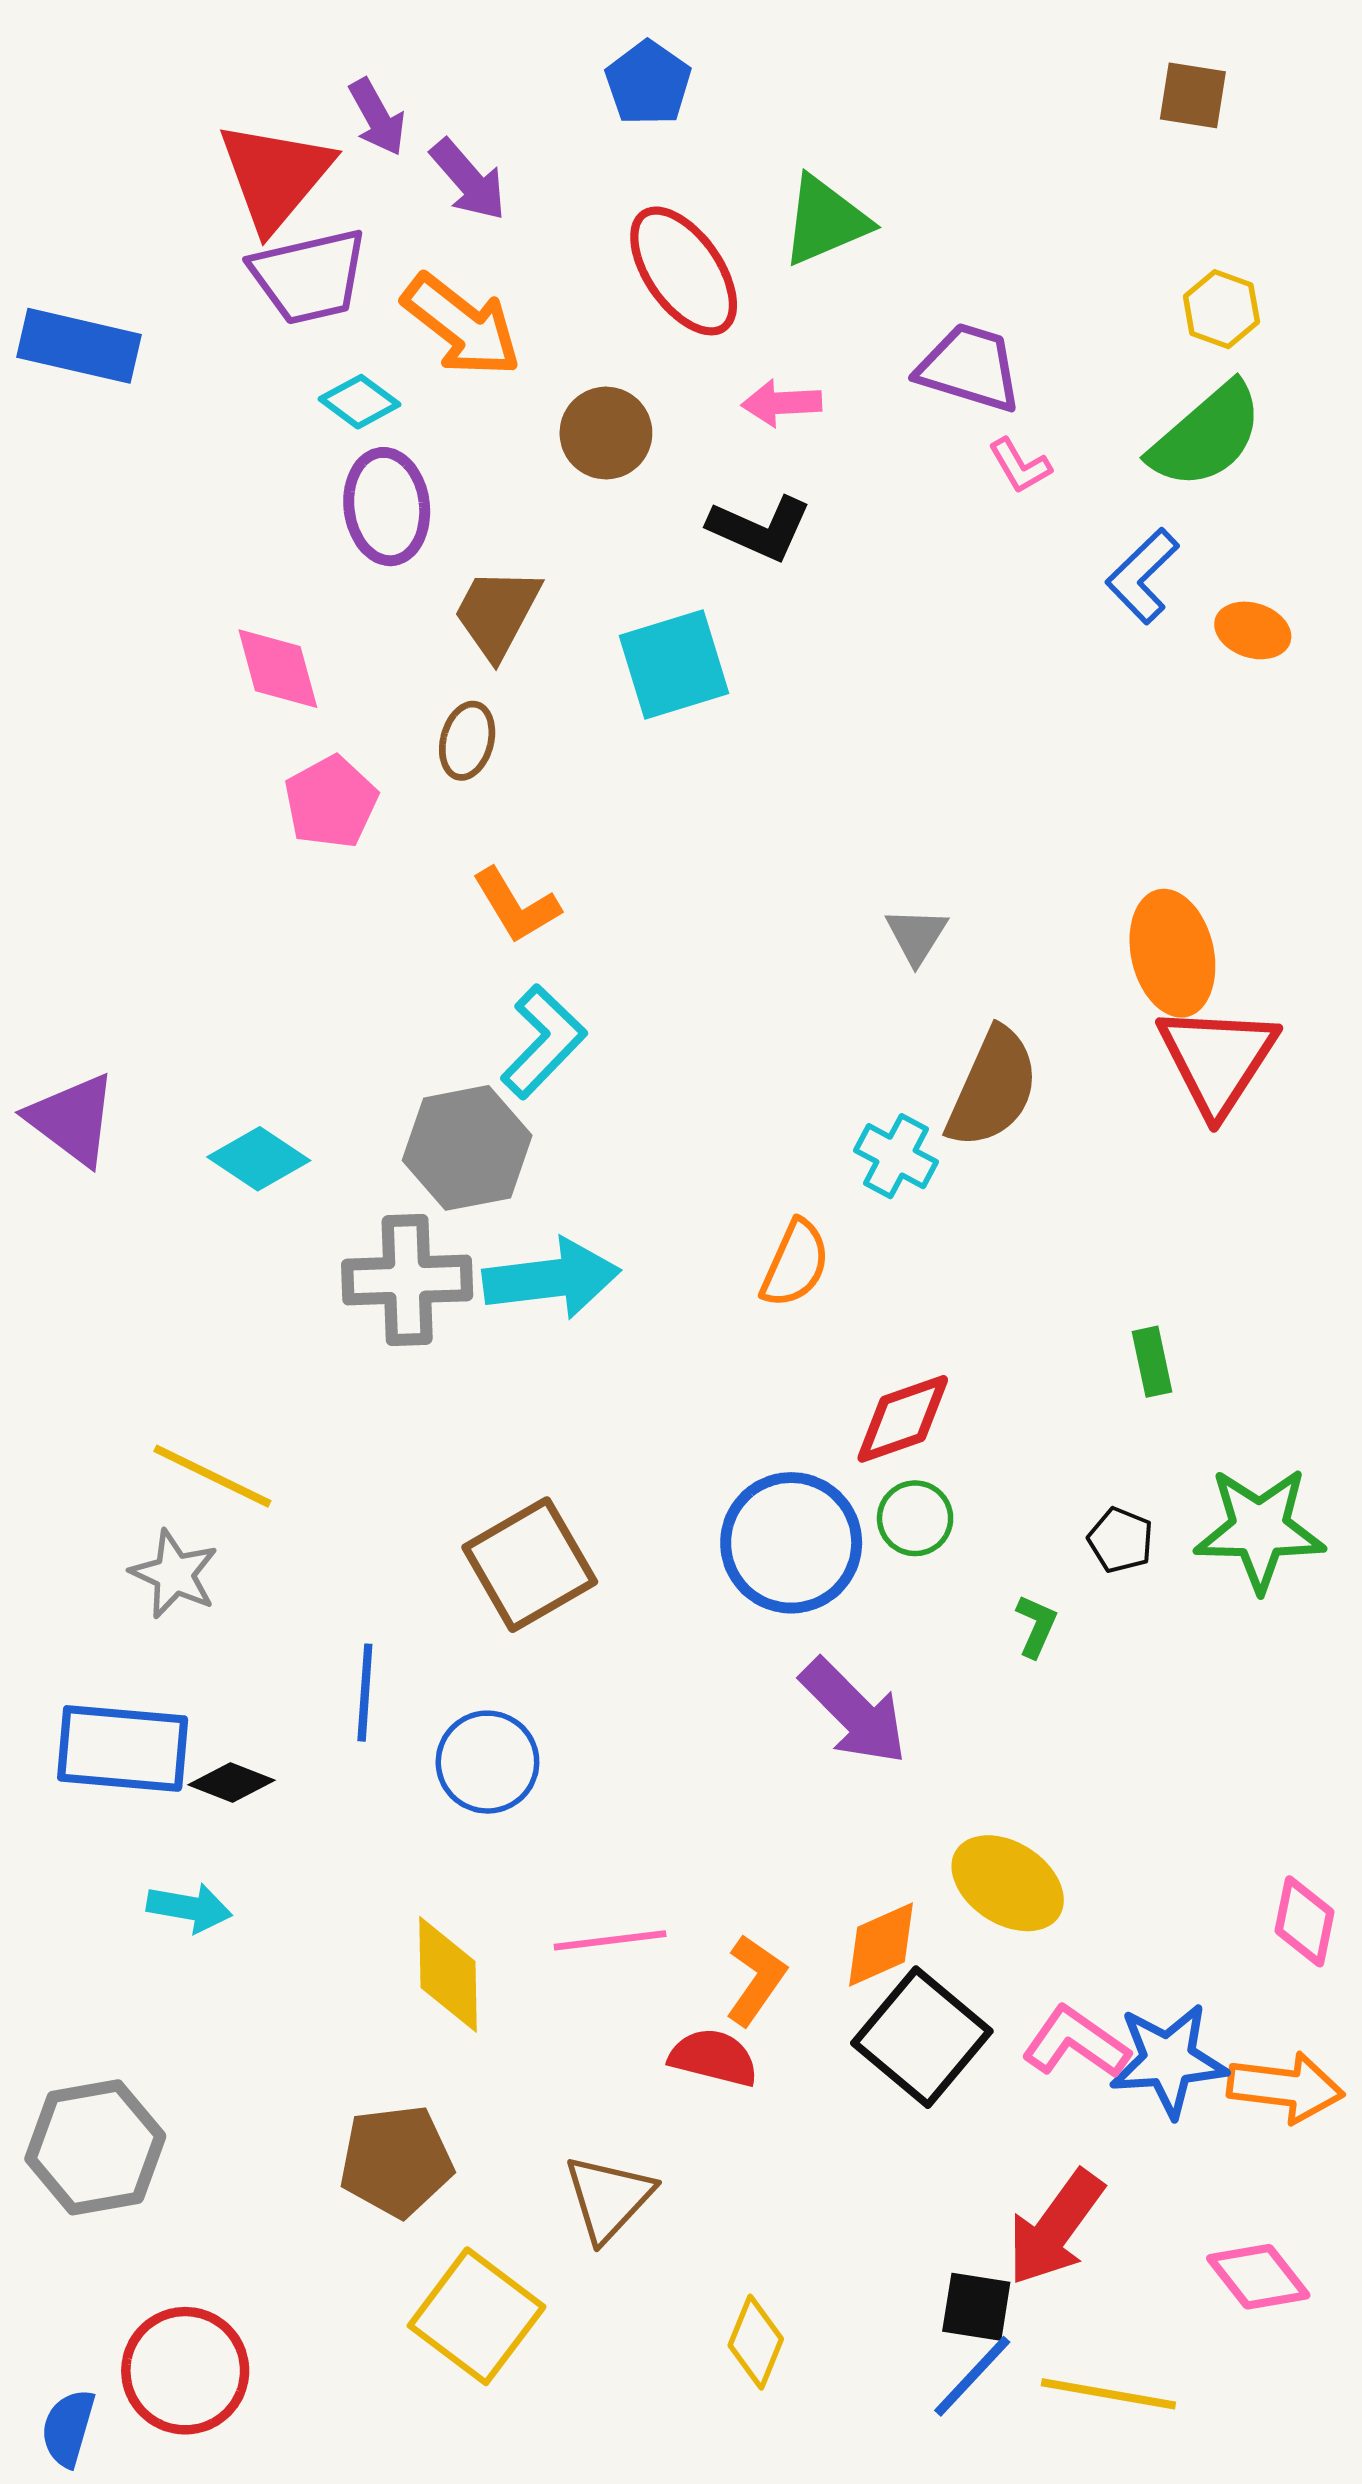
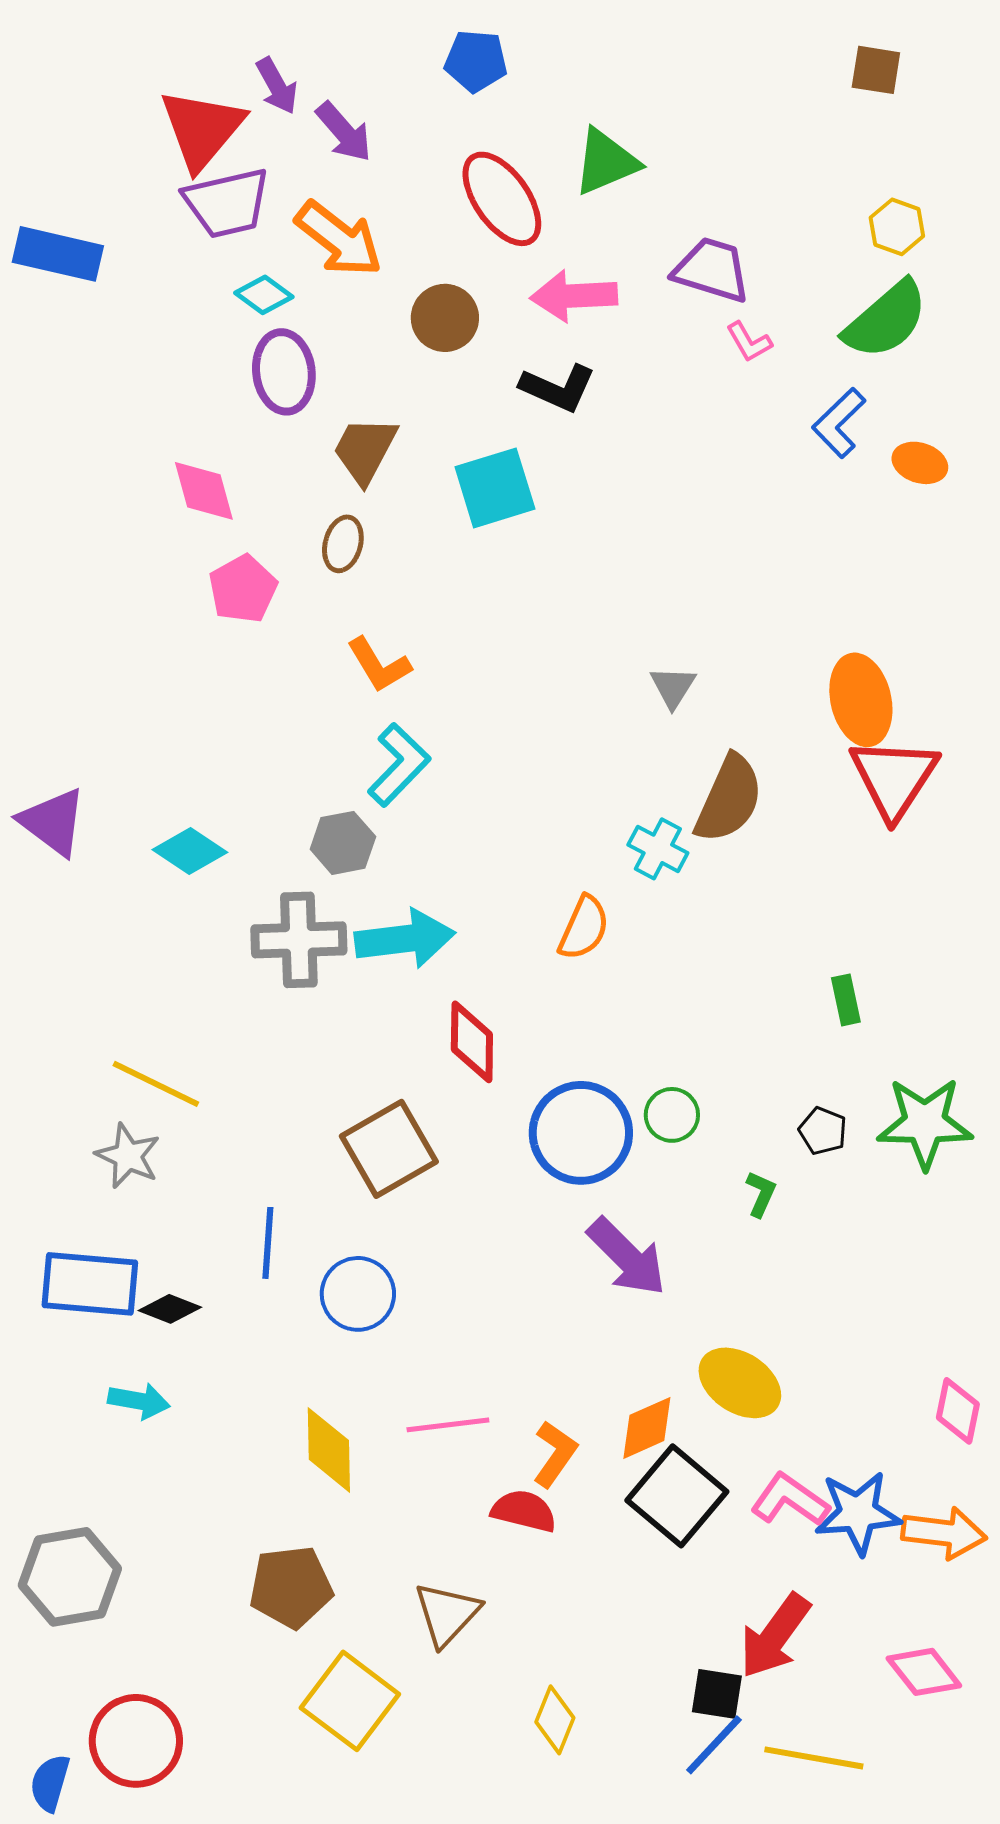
blue pentagon: (648, 83) -> (476, 61), turned -30
pink arrow: (782, 403) -> (574, 296), size x1.5
gray hexagon: (467, 1148) -> (343, 843), size x0.7
red diamond: (903, 1419) -> (472, 1042), moved, turned -70

